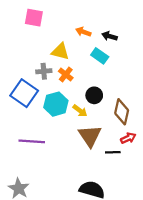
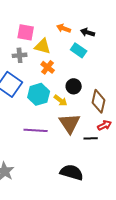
pink square: (34, 18) -> (26, 32), moved
gray cross: (44, 71) -> (20, 55), moved
purple line: (32, 141) -> (36, 130), moved

